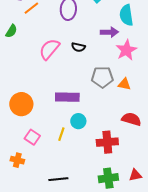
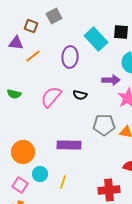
green semicircle: (11, 31) -> (14, 94), moved, turned 72
cyan circle: (78, 121) -> (40, 174), moved
pink square: (32, 137) -> (20, 185), moved

